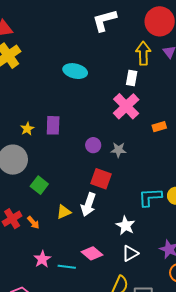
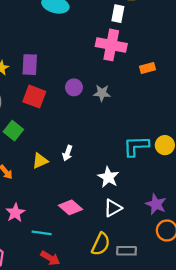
pink cross: (126, 106) -> (111, 45), turned -36
red square: (101, 179) -> (34, 97), moved
white arrow: (88, 205) -> (67, 153), size x0.6
cyan line: (67, 267) -> (42, 233), moved

